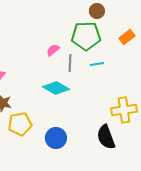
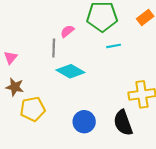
gray line: (70, 63) -> (54, 48), moved
blue circle: (56, 138) -> (84, 122), moved

